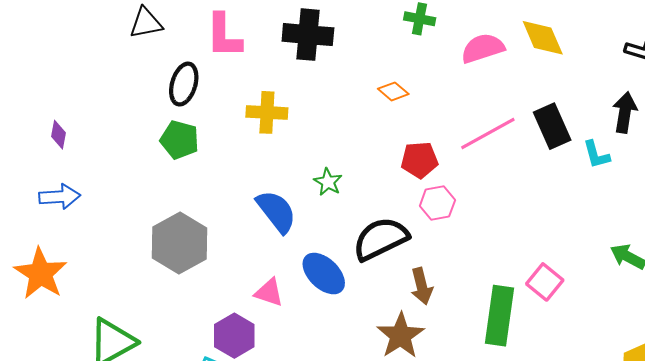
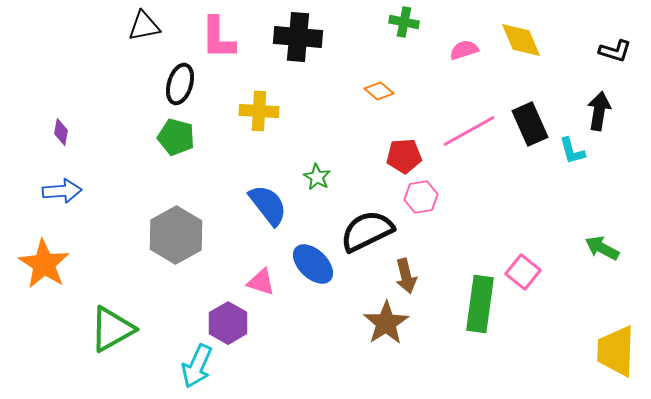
pink semicircle: (483, 48) -> (464, 50), size x0.7

